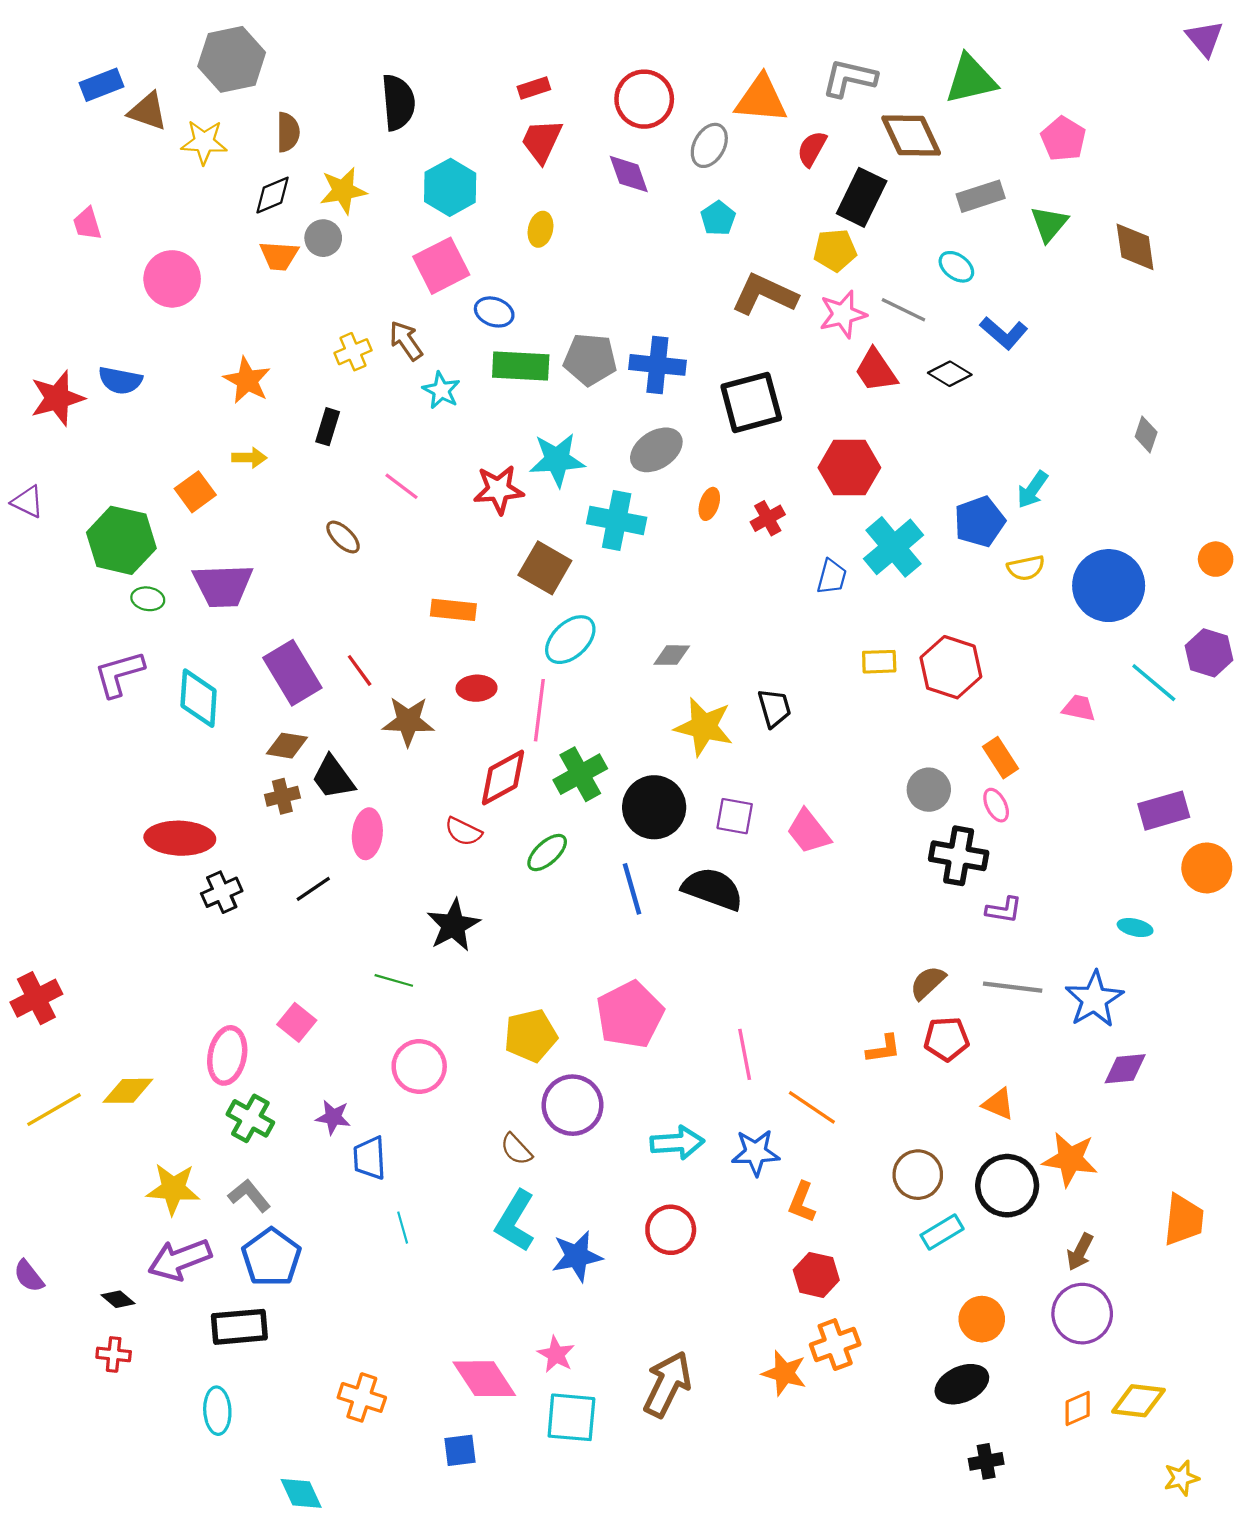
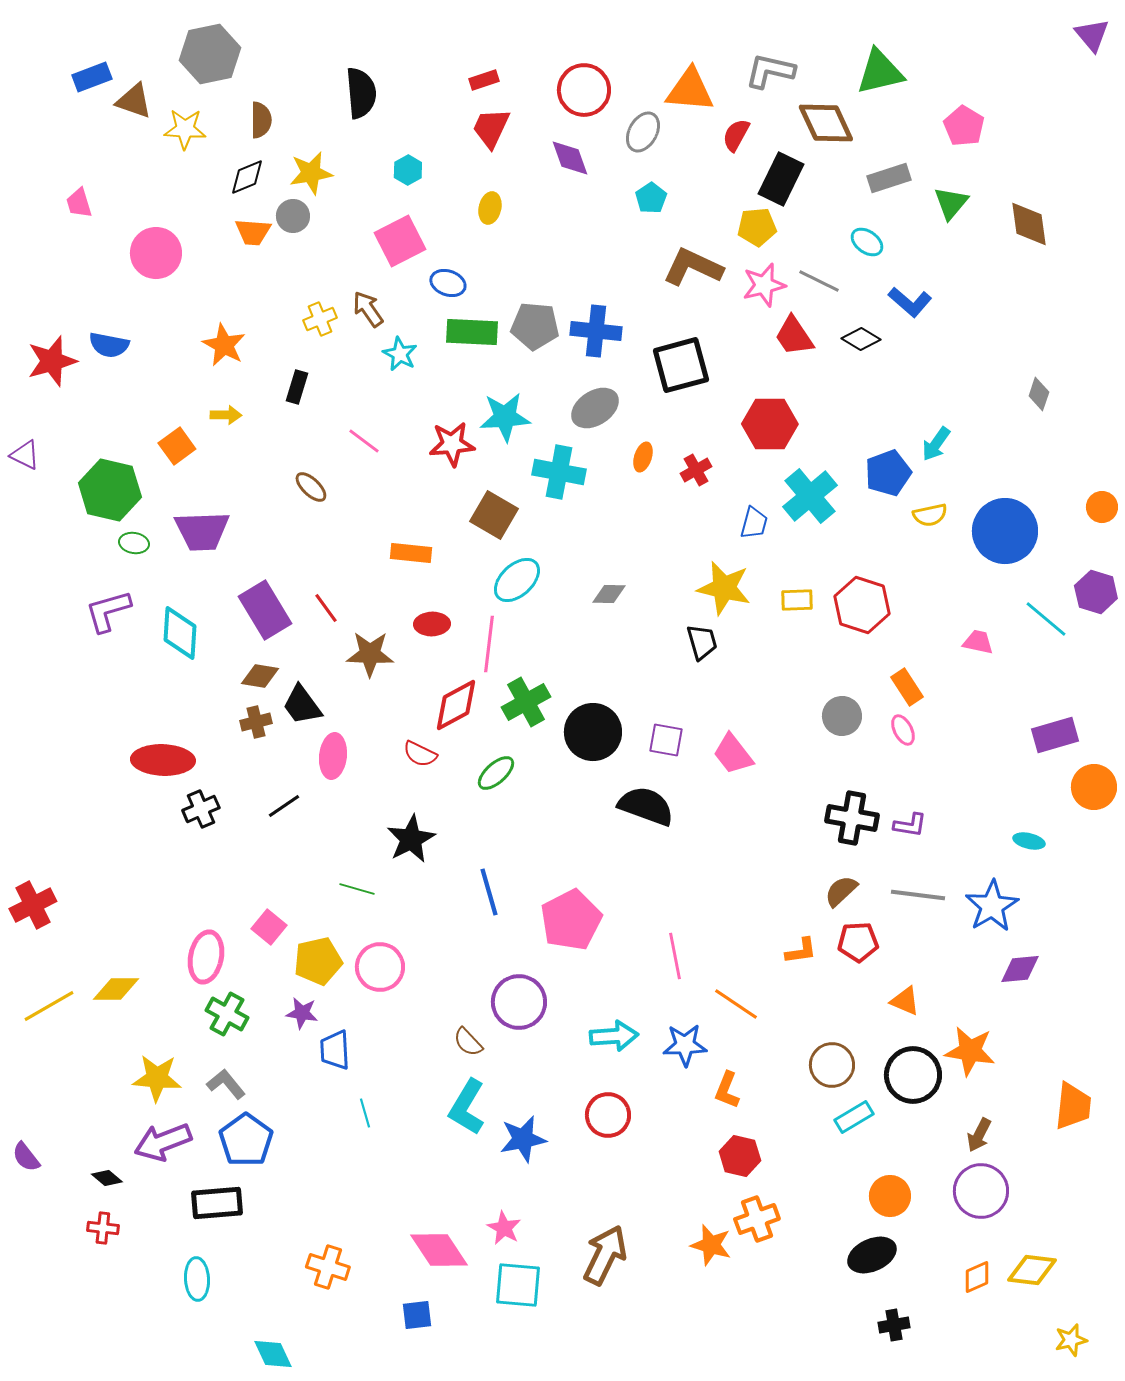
cyan hexagon: (450, 187) -> (408, 170), size x0.6
yellow star: (704, 727) -> (724, 588), moved
black cross: (959, 856) -> (852, 818), moved
blue line: (632, 889) -> (489, 892), moved
yellow pentagon: (531, 1036) -> (318, 961), moved

